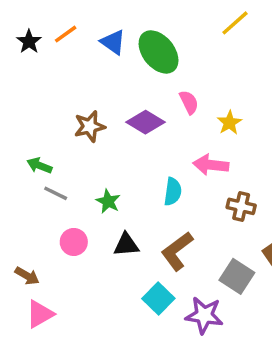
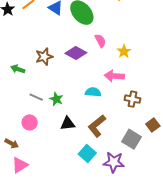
green arrow: (39, 166) -> (18, 69), moved
cyan semicircle: (173, 192) -> (93, 92), turned -91
gray line: (56, 193) -> (36, 97), moved
pink circle: (74, 242) -> (30, 122), moved

